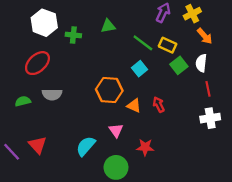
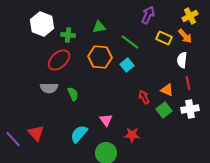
yellow cross: (192, 14) -> (190, 16), moved
yellow rectangle: (168, 45) -> (164, 38), moved
red ellipse: (37, 63) -> (59, 60), moved
green square: (179, 65) -> (164, 110), moved
orange hexagon: (109, 90) -> (100, 57), moved
green semicircle: (23, 101) -> (73, 94), moved, turned 80
orange triangle: (134, 106) -> (167, 90), moved

